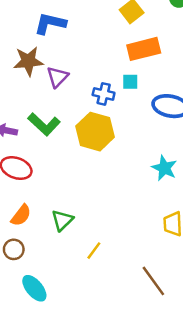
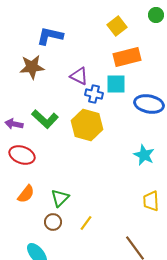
purple triangle: (57, 77) -> (79, 76), moved, turned -48
cyan square: (130, 82) -> (116, 84), size x1.5
brown circle: (14, 249) -> (53, 222), moved

